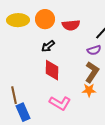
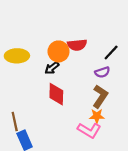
orange circle: (45, 19) -> (59, 51), moved
yellow ellipse: (18, 20) -> (17, 56), moved
pink L-shape: (60, 103) -> (89, 130), moved

